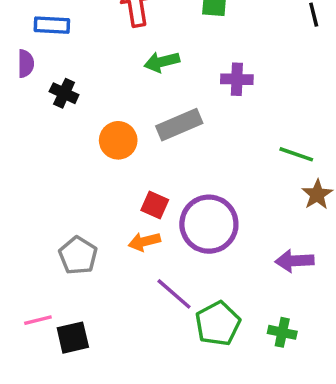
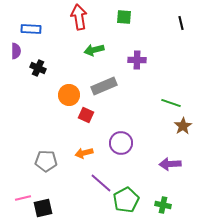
red square: (155, 205) -> (86, 115), moved
purple circle: (209, 224) -> (121, 143), size x0.7
gray pentagon: (78, 256) -> (46, 161), turned -30

